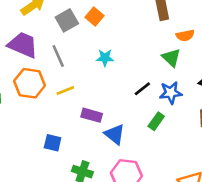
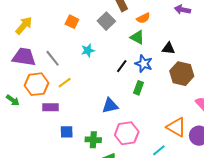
gray square: (67, 20) -> (106, 21), moved
blue star: (171, 93) -> (144, 64), turned -30
purple rectangle: (92, 115) -> (50, 107), moved
blue triangle: (115, 134) -> (110, 106), turned -36
blue square: (53, 143) -> (67, 132), moved

